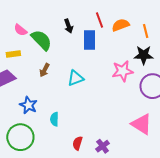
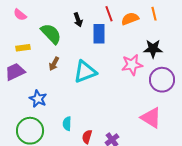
pink semicircle: (20, 30) -> (20, 15), moved
orange line: (146, 31) -> (154, 14), moved
cyan triangle: (75, 78) -> (85, 72), size x1.4
cyan semicircle: (54, 119) -> (67, 124), moved

